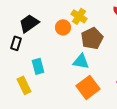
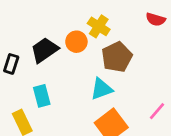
black trapezoid: (29, 23) -> (45, 50), moved
cyan triangle: (81, 61) -> (101, 89), turned -30

